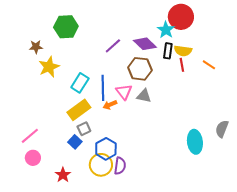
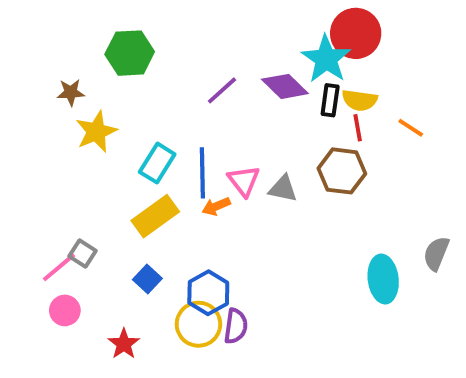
cyan star: (166, 30) -> (326, 59), size x1.4
brown hexagon: (140, 69) -> (342, 171), moved
gray square: (84, 129) -> (83, 253), moved, turned -32

